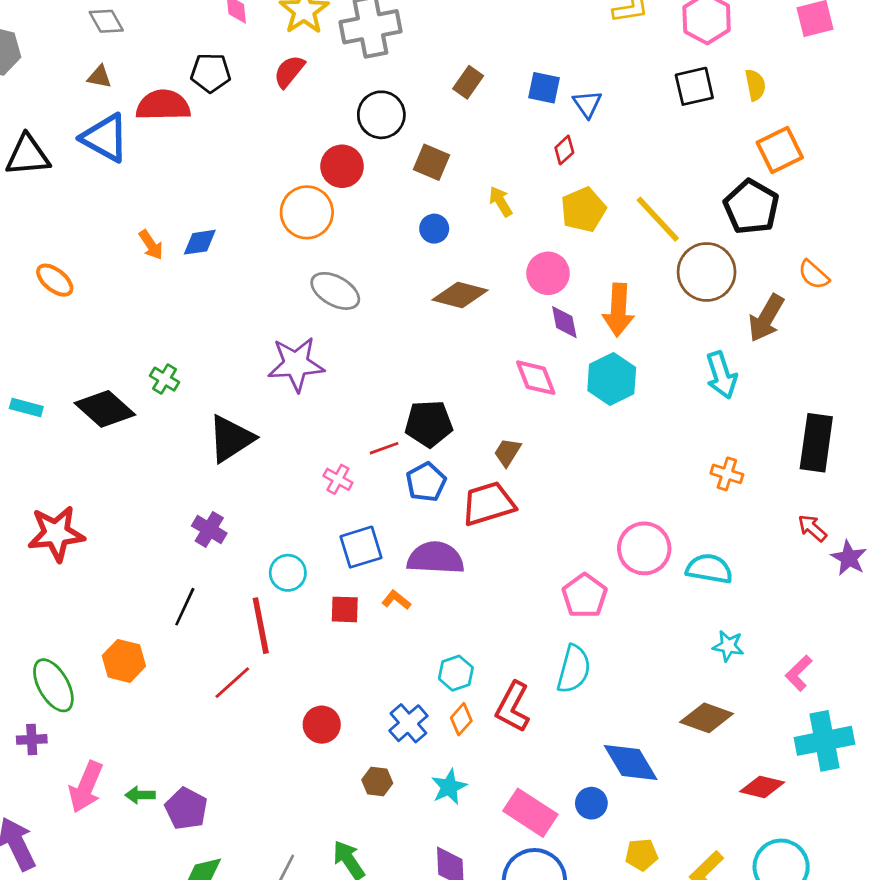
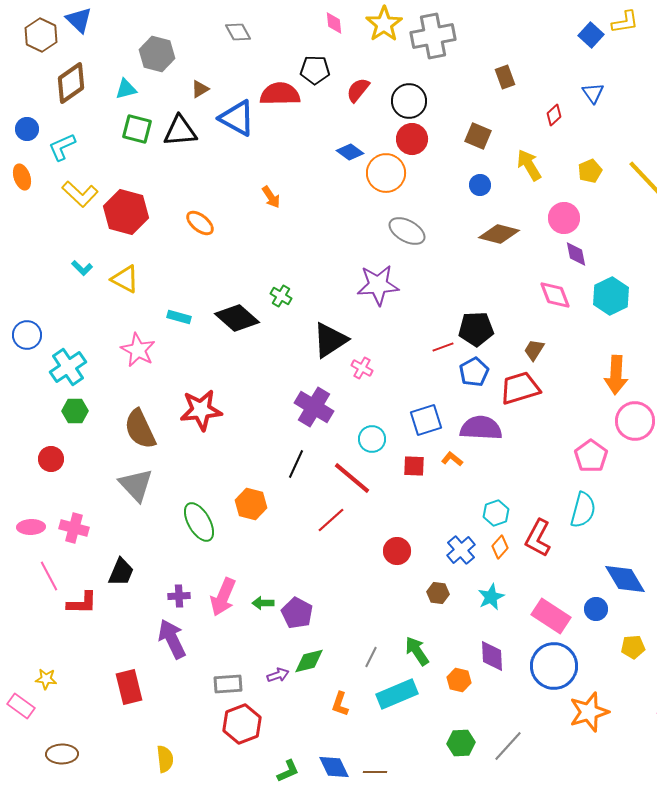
red semicircle: (289, 71) -> (358, 90), moved
brown triangle: (99, 77) -> (200, 89), moved, turned -42
brown rectangle: (468, 82) -> (505, 77), turned -55
blue square: (544, 88) -> (591, 35), moved, turned 30
black circle: (381, 115) -> (409, 101), moved
red diamond: (564, 150) -> (554, 115), moved
yellow arrow: (501, 202) -> (529, 165), size x1.4
yellow pentagon: (583, 210) -> (590, 171), size x0.7
blue diamond: (200, 242) -> (350, 152), moved, turned 44
orange arrow: (618, 310) -> (616, 375), moved
pink cross: (338, 479) -> (362, 368), moved
purple cross: (209, 529) -> (314, 407), size x1.5
red line: (261, 626) -> (352, 478), turned -39
purple cross: (32, 739) -> (179, 596), moved

